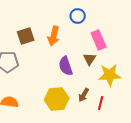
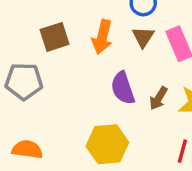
brown triangle: (90, 59) -> (143, 37), moved
brown arrow: (84, 95) -> (159, 98), moved

